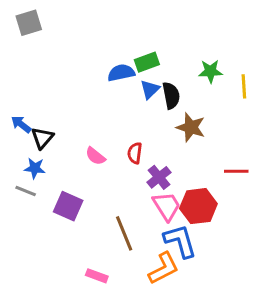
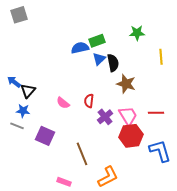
green star: (211, 71) -> (137, 33), moved
pink trapezoid: (167, 206) -> (128, 116), moved
blue L-shape: (180, 241) -> (160, 151), moved

